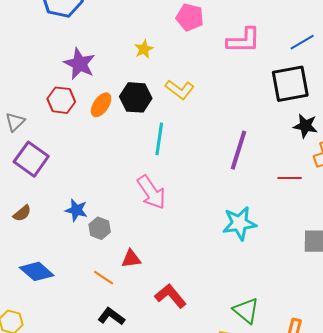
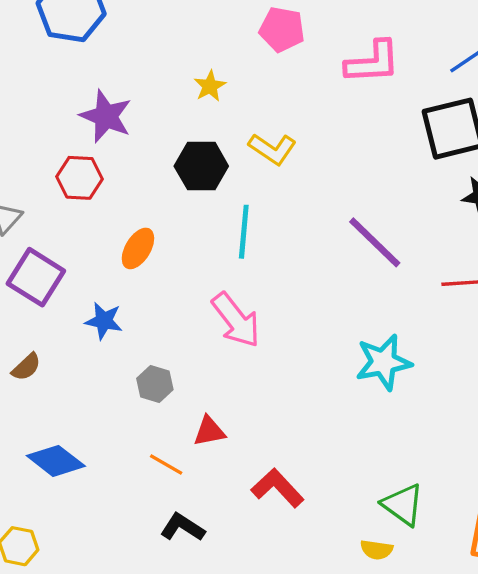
orange ellipse: (101, 105) -> (138, 248), moved
purple line: (238, 150) -> (375, 242), turned -60
blue star: (76, 210) -> (104, 321), moved

